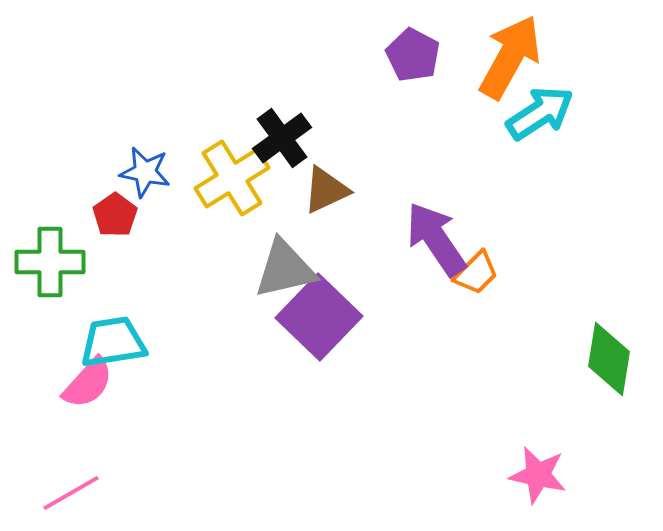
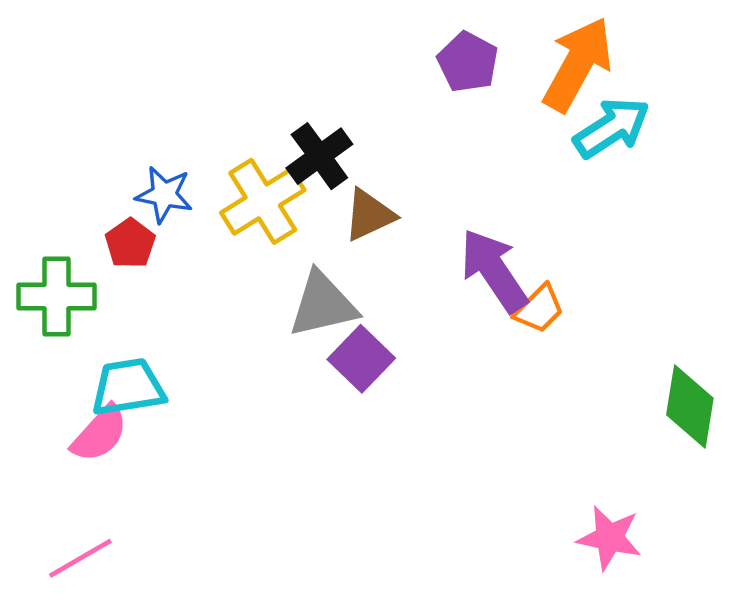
purple square: (319, 317) -> (361, 359), size x0.7

